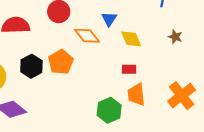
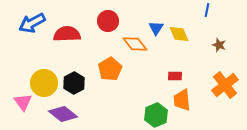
yellow diamond: (131, 39) -> (179, 34), moved
black hexagon: (31, 66) -> (74, 83), moved
orange cross: (182, 96) -> (225, 85), moved

